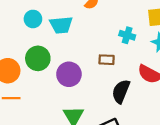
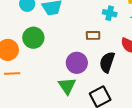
purple circle: (69, 74) -> (77, 63), moved

